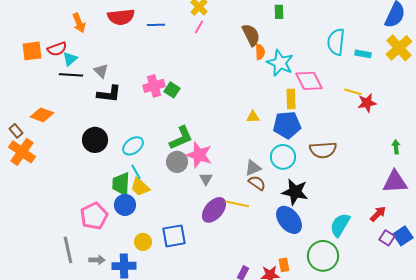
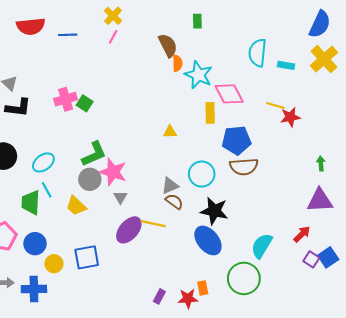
blue pentagon: (287, 125) -> (236, 140), moved
yellow trapezoid: (140, 187) -> (76, 206), moved
blue circle: (125, 205) -> (35, 244), moved

